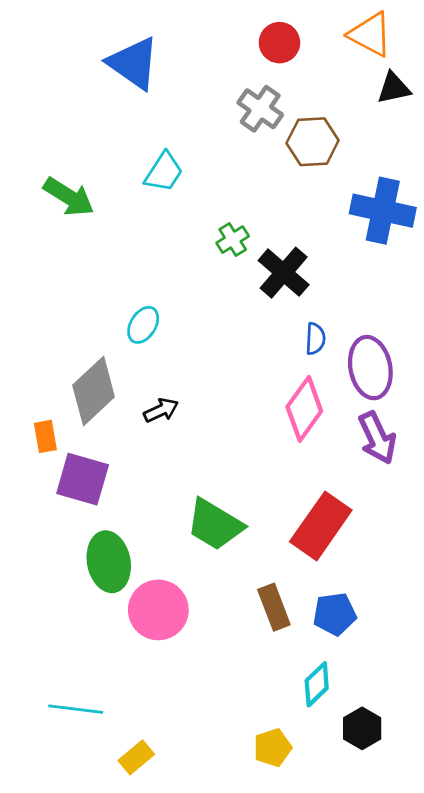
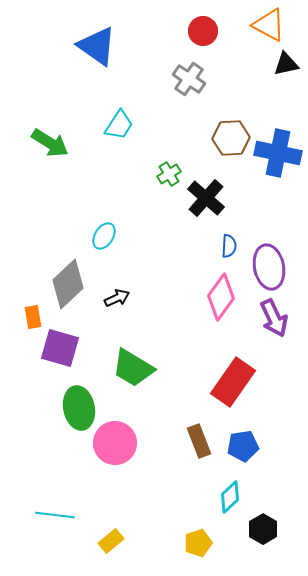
brown hexagon: (313, 142) -> (231, 138), moved
green trapezoid: (215, 525) -> (133, 368), moved
yellow rectangle: (136, 757) -> (111, 541), moved

